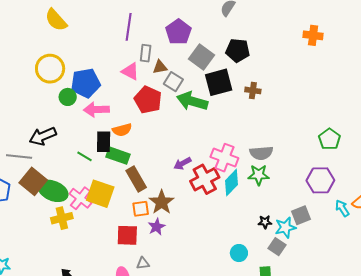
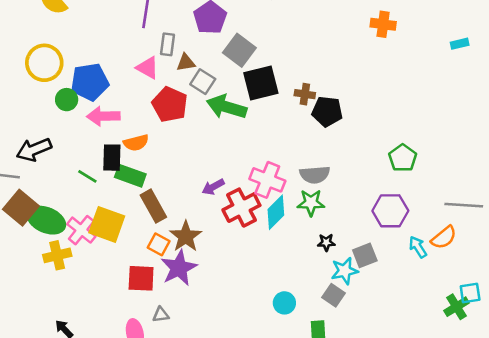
black pentagon: (238, 50) -> (327, 111), moved
orange square: (141, 209) -> (159, 244), turned 36
black star: (265, 222) -> (326, 242), moved
purple star: (157, 227) -> (179, 268), size x1.6

